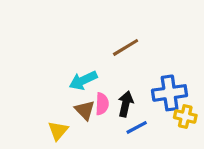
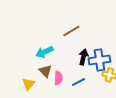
pink semicircle: (102, 104) -> (58, 78), moved
black arrow: (126, 104) -> (83, 57), moved

